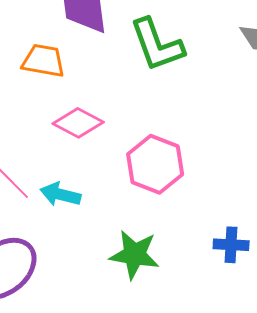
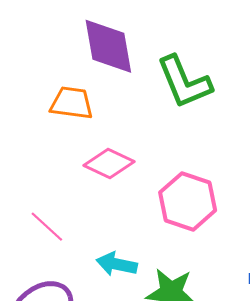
cyan arrow: (60, 194) -> (117, 264), moved

